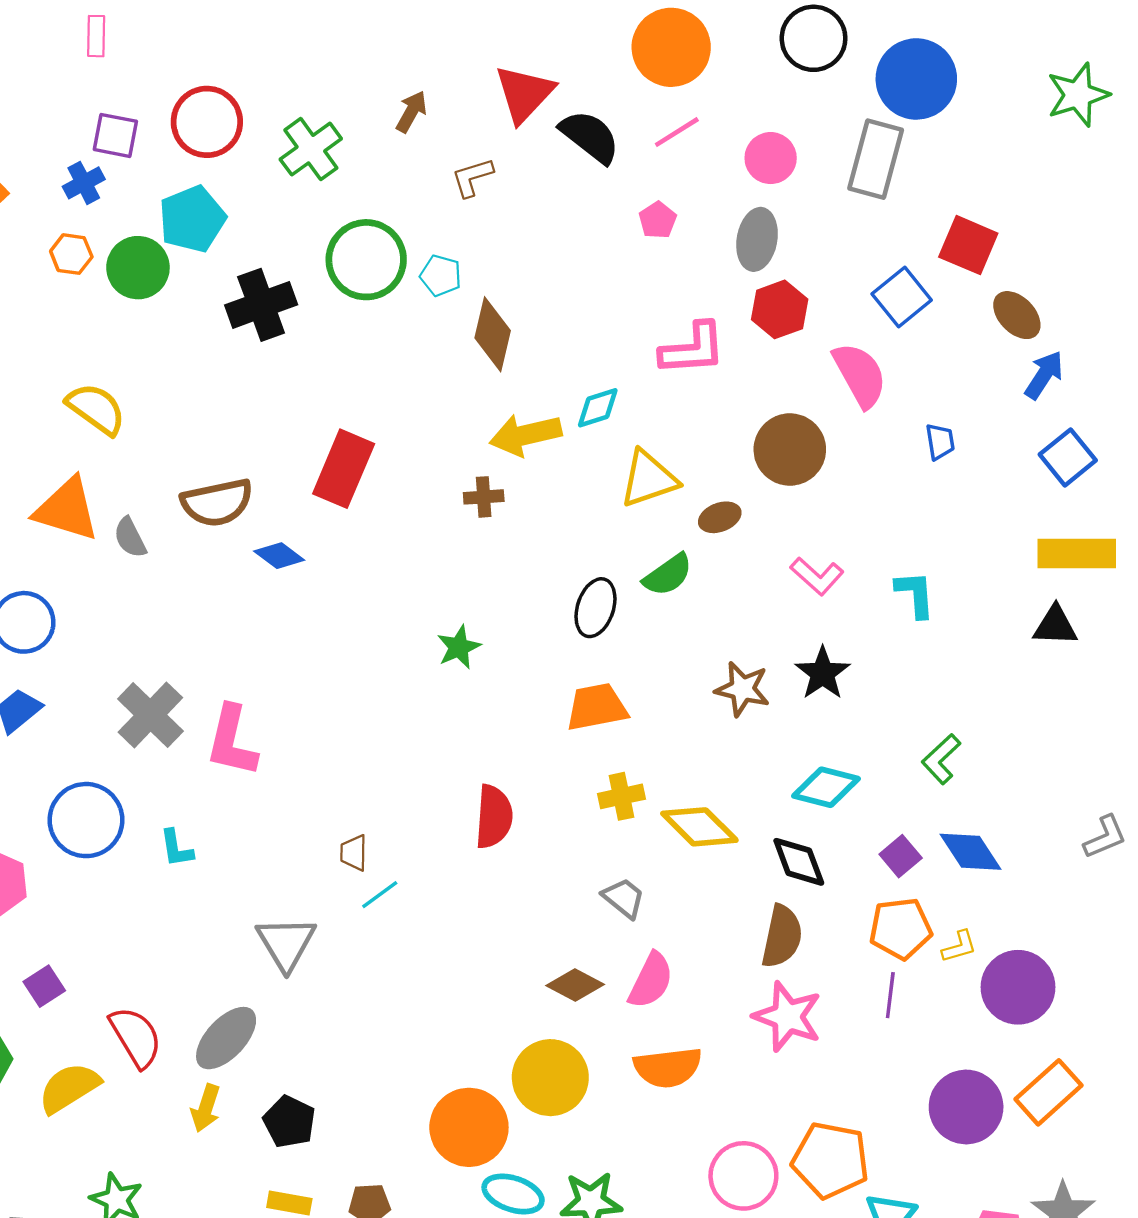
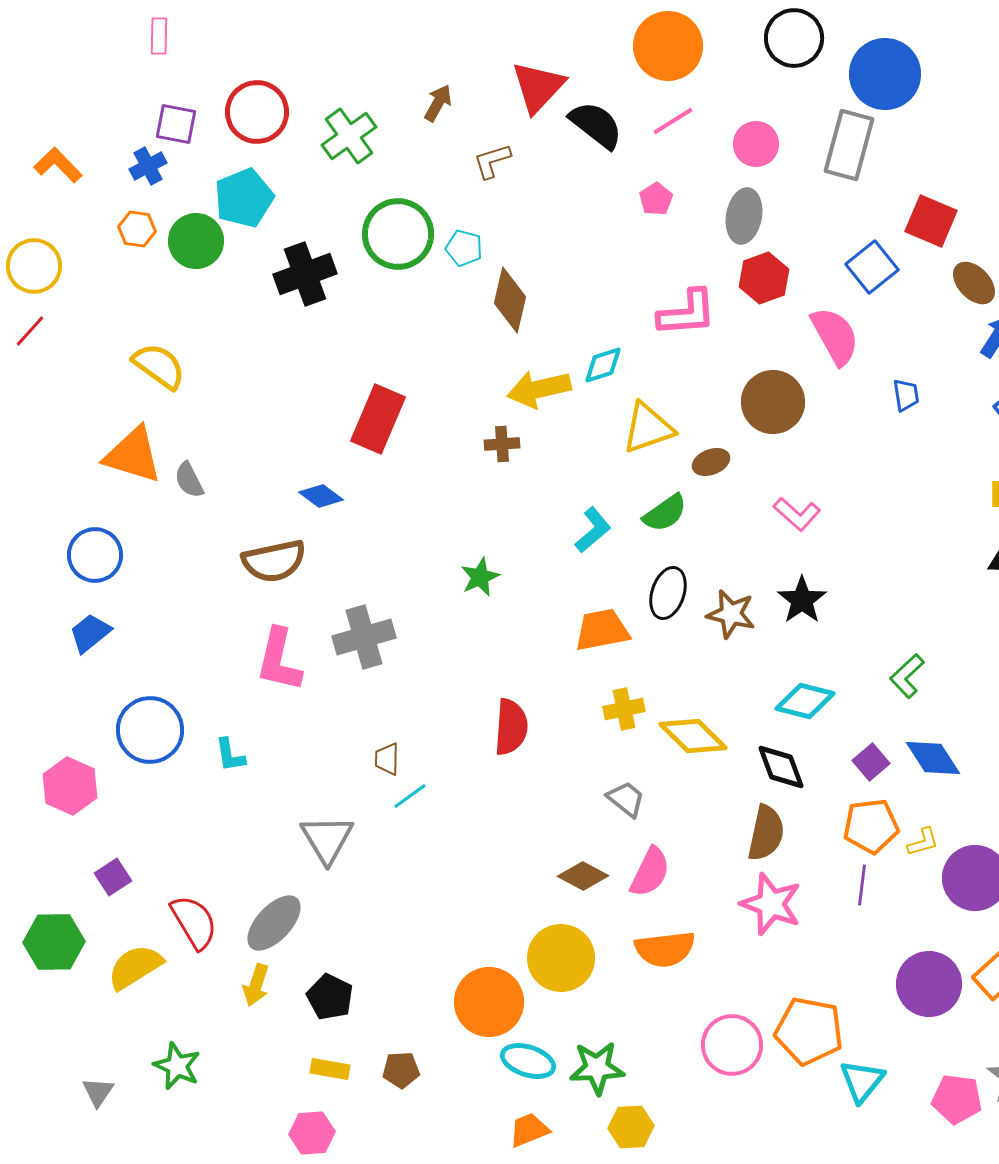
brown semicircle: (217, 503) -> (274, 561), moved
cyan L-shape: (915, 594) -> (593, 530), moved, turned 54
black ellipse: (595, 608) -> (668, 593), moved
gray cross: (150, 715) -> (364, 637), moved, turned 30

